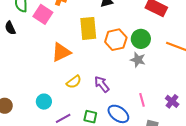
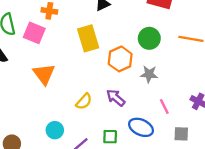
orange hexagon: (116, 40) -> (120, 59), moved
orange triangle: (61, 52) -> (44, 74), moved, turned -30
gray star: (138, 60) -> (149, 74), moved

